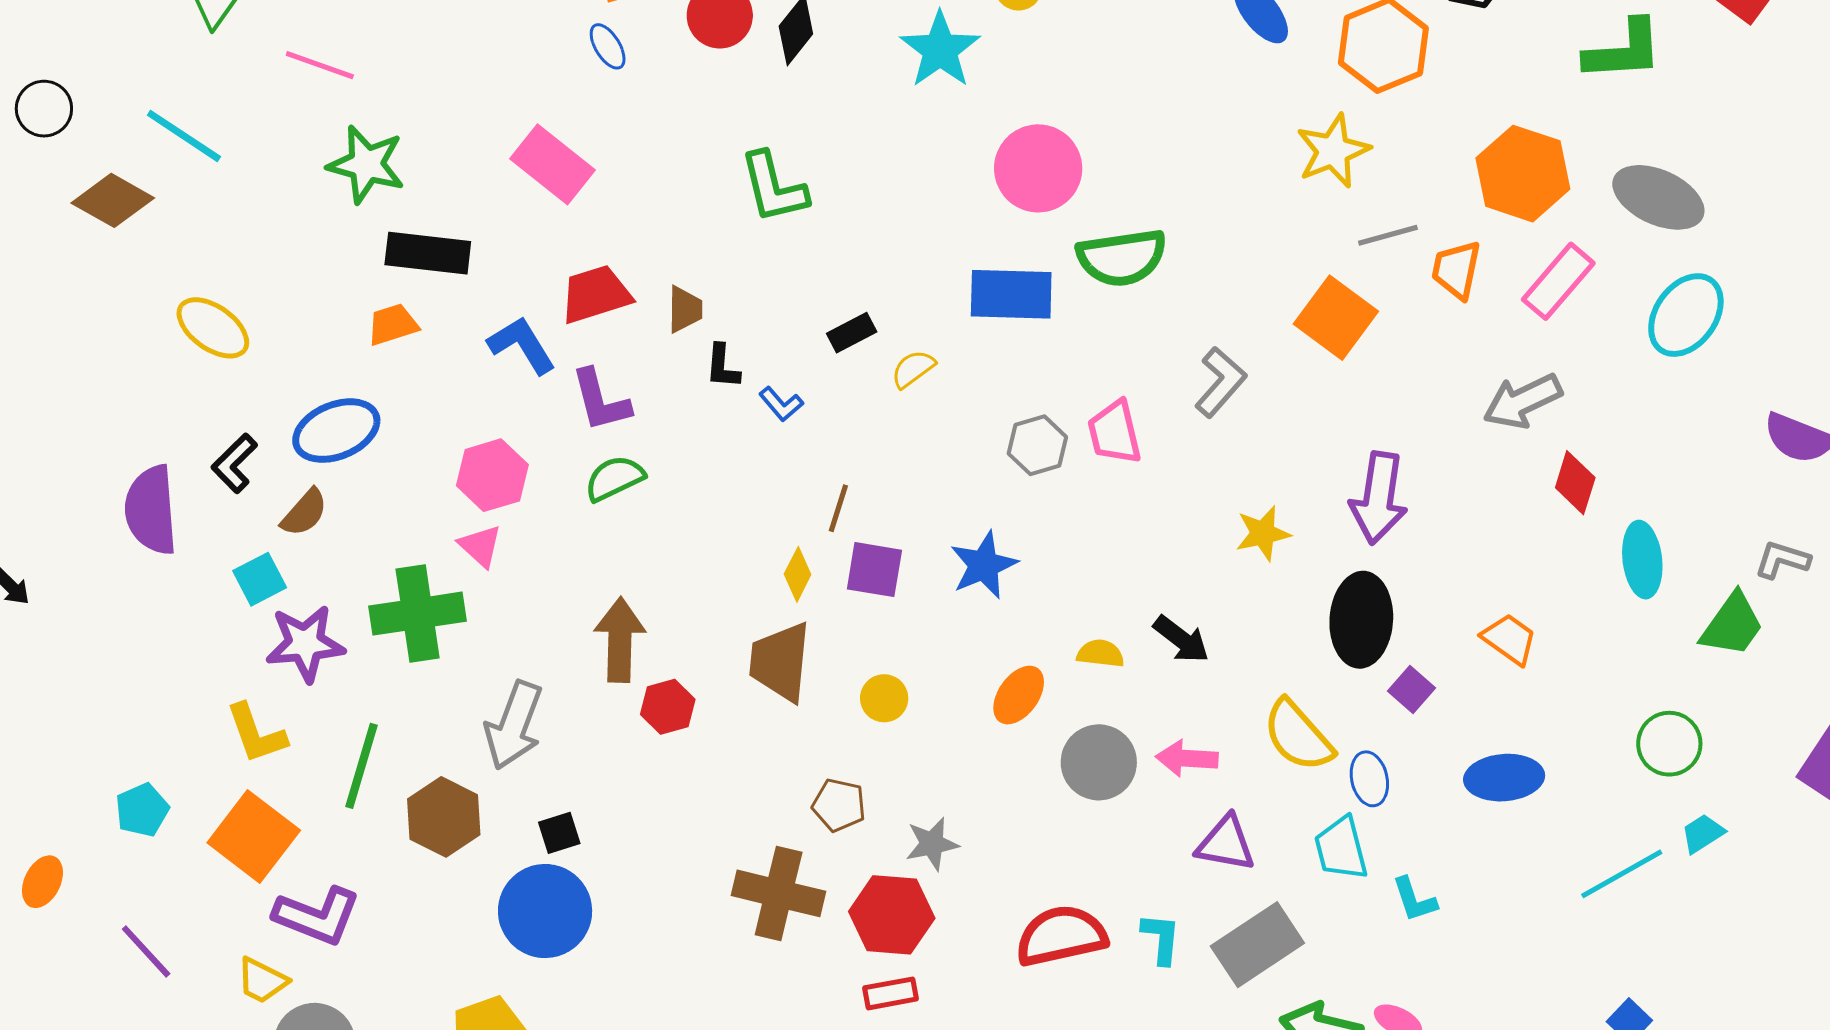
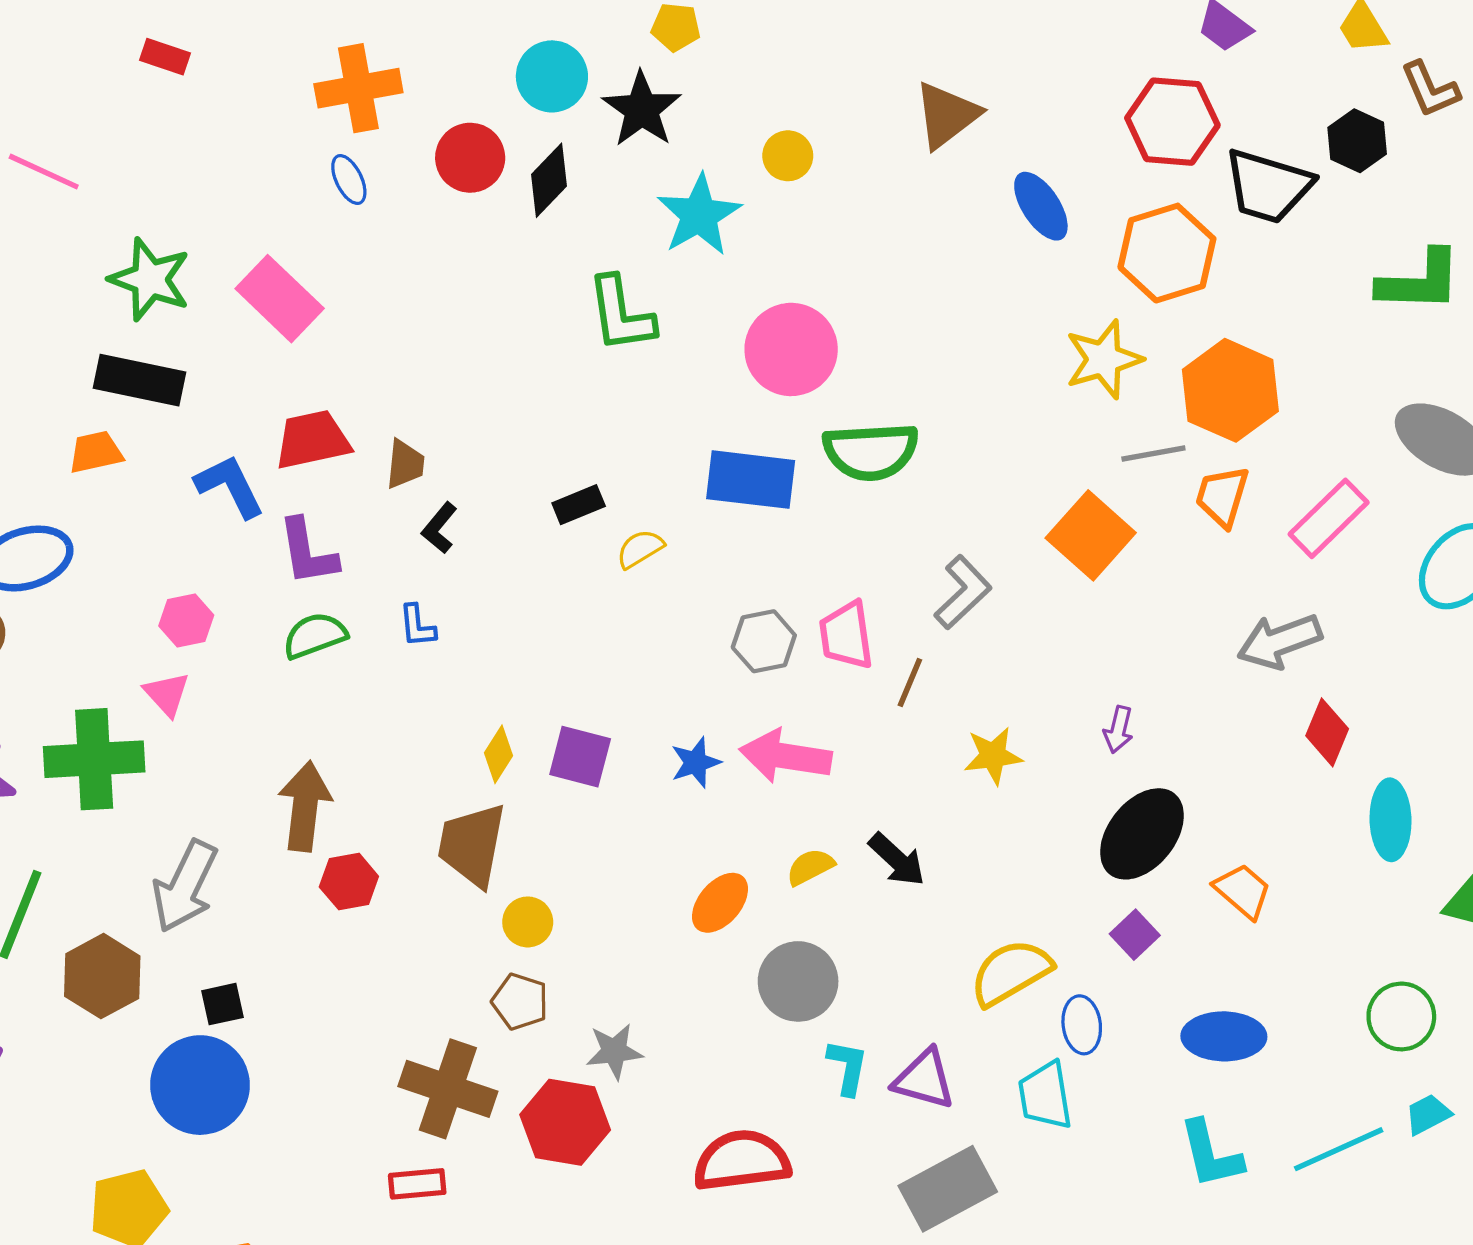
green star: (366, 164) -> (150, 279), moved
orange hexagon: (1523, 174) -> (1230, 390), moved
green L-shape: (774, 187) -> (621, 314), moved
black L-shape: (723, 366) -> (439, 528), turned 30
blue L-shape: (781, 404) -> (417, 626), moved, turned 30
pink hexagon: (492, 475) -> (186, 621), size x0.7
purple arrow: (1379, 498) -> (1118, 730), size x0.5
brown line: (838, 508) -> (910, 682), moved
blue star: (984, 565) -> (696, 762), size x0.7
black ellipse: (1361, 620) -> (1142, 834), moved, turned 30
yellow semicircle: (1100, 653) -> (810, 867), turned -39
yellow circle: (884, 698) -> (528, 922), moved
yellow semicircle: (1298, 736) -> (1011, 972), turned 96
pink arrow: (1187, 758) -> (786, 756), moved, size x1.4
cyan L-shape: (1414, 900) -> (1211, 1154), moved, size x1.4
cyan L-shape: (1161, 938) -> (848, 1067), moved
red rectangle: (891, 993) -> (417, 1184), moved

